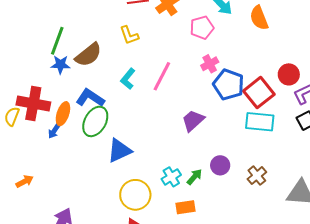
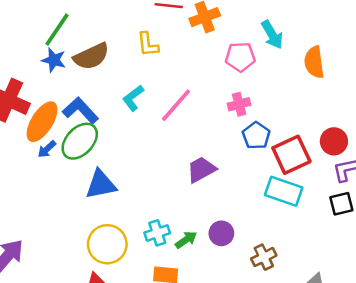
blue pentagon: (229, 85) -> (256, 136), size x0.7
orange ellipse: (63, 114) -> (42, 122), size x1.4
blue arrow: (54, 131) -> (47, 149), moved

